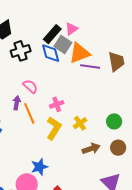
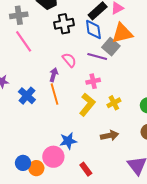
gray square: (63, 45) -> (111, 47), moved
purple line: (90, 67) -> (97, 56), moved
orange line: (29, 113) -> (55, 94), moved
brown arrow: (91, 149) -> (110, 136), moved

